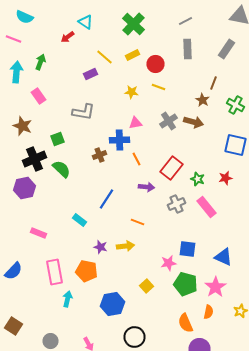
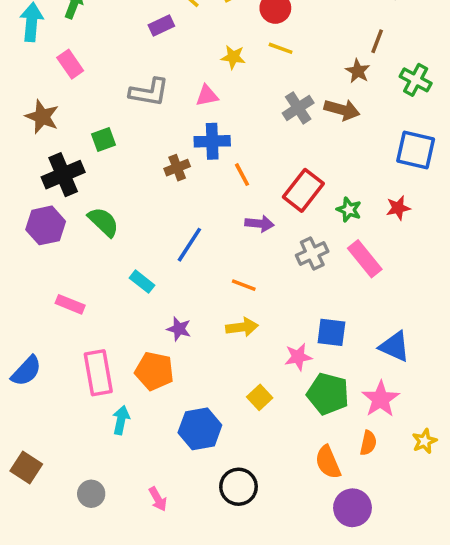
pink triangle: (136, 123) -> (207, 96), moved
green semicircle: (62, 169) -> (103, 222), moved
yellow arrow: (126, 246) -> (242, 327), moved

